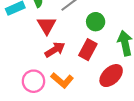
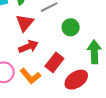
red rectangle: (88, 50) -> (54, 62), moved

